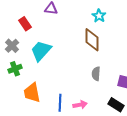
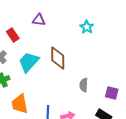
brown diamond: (92, 40) -> (58, 58), moved

